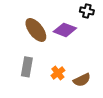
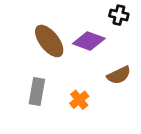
brown semicircle: (82, 80) -> (119, 75), moved

